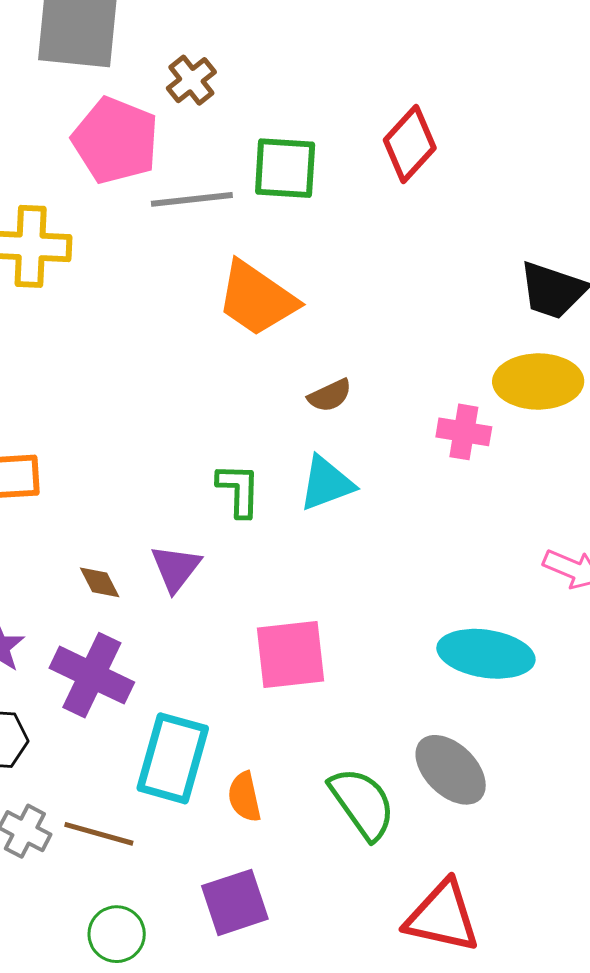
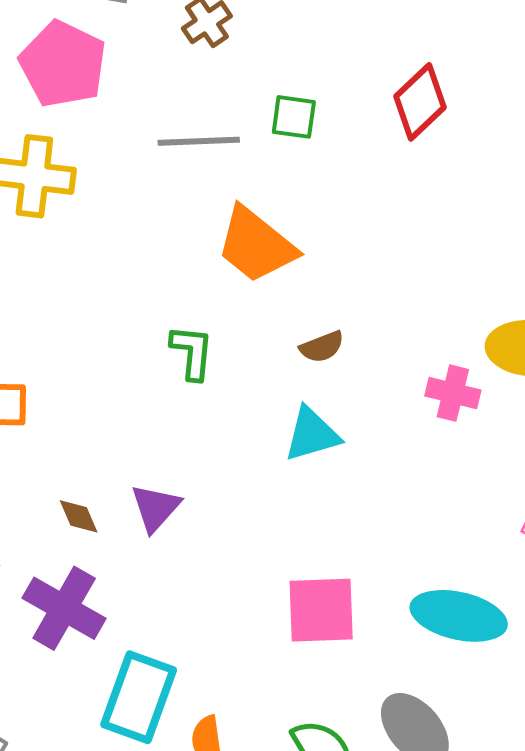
pink pentagon: (115, 140) -> (63, 64), moved
green square: (285, 168) -> (294, 117), size x0.7
green L-shape: (239, 490) -> (192, 352), moved
pink square: (291, 654) -> (321, 610), moved

